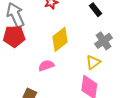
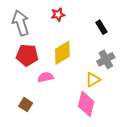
red pentagon: (14, 36) -> (27, 55), moved

